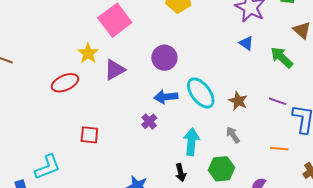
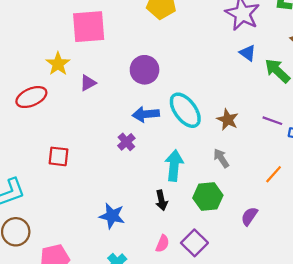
pink square: (115, 20) -> (89, 27), turned 32
blue triangle: (246, 43) -> (248, 53), moved
purple triangle: (115, 70) -> (88, 83), size x0.7
orange line: (279, 149) -> (274, 174), turned -54

